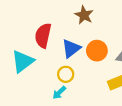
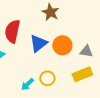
yellow circle: (66, 74) -> (47, 78), moved

